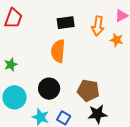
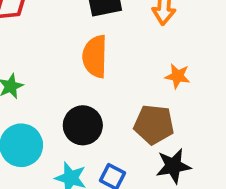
orange star: (117, 40) -> (178, 76), moved

